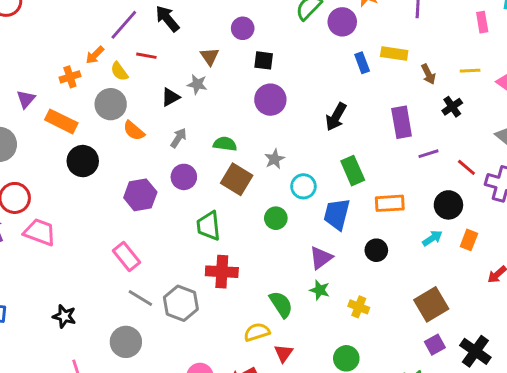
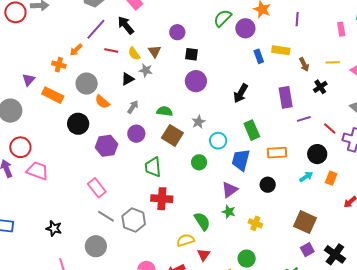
yellow semicircle: (119, 71) -> (134, 54), moved
orange cross: (70, 77) -> (59, 65), turned 32
black circle: (83, 161) -> (78, 124), moved
brown square: (431, 304) -> (305, 222), turned -35

